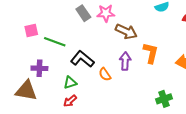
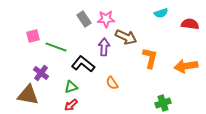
purple arrow: (125, 61) -> (104, 47), moved
purple cross: (39, 68) -> (41, 73), turned 35
orange semicircle: (105, 74) -> (112, 83), moved

